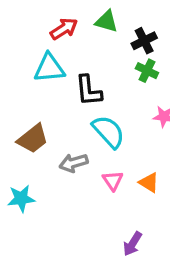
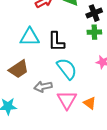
cyan triangle: (49, 68) -> (30, 37), moved
green cross: (147, 71) -> (94, 32), turned -32
pink triangle: (113, 181) -> (67, 100), size x1.5

